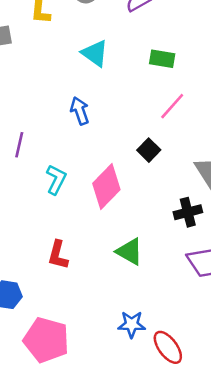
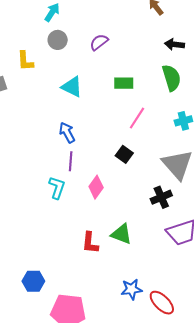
purple line: (19, 145) -> (71, 161), moved
pink diamond: (106, 186) -> (96, 187), size x0.7
red L-shape: (58, 255) -> (90, 243), moved

